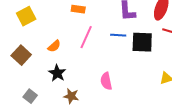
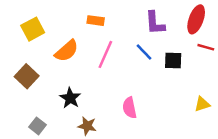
blue line: (118, 35) -> (144, 52), turned 42
black square: (142, 42) -> (173, 61), size x0.7
orange semicircle: (54, 46) -> (67, 51), moved, size x1.5

